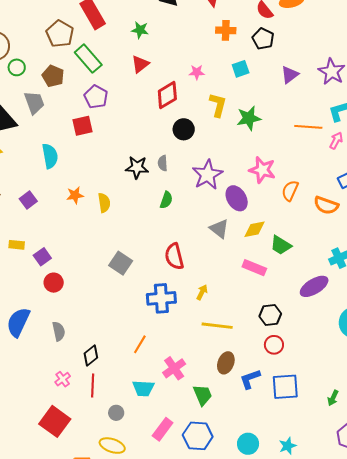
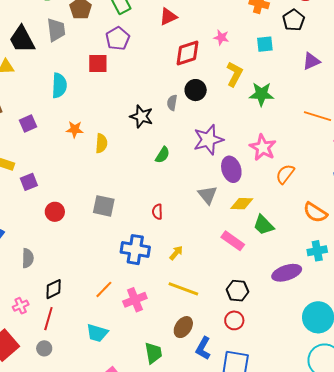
gray semicircle: (163, 163) -> (172, 103), moved
orange semicircle: (326, 205) -> (315, 212), moved
red semicircle: (174, 256) -> (157, 212), size x0.6
gray square: (121, 263) -> (104, 206), turned -35
red circle: (54, 283) -> (55, 212), moved
pink cross: (174, 368) -> (135, 300), moved
blue L-shape: (250, 379) -> (203, 348), turned -55
gray circle: (116, 413) -> (44, 348), moved

